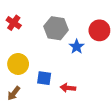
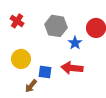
red arrow: (68, 88) -> (72, 68), moved, size x1.5
brown arrow: (14, 93) -> (31, 86), moved

